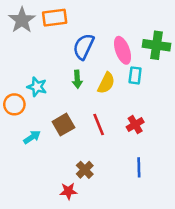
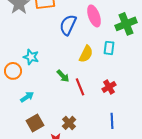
green cross: (156, 45) -> (126, 24), turned -30
pink ellipse: (123, 50) -> (94, 16), moved
green arrow: (77, 79) -> (63, 76), moved, turned -40
brown square: (63, 125) -> (35, 123), moved

